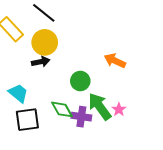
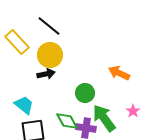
pink star: (119, 109) -> (133, 111), moved

